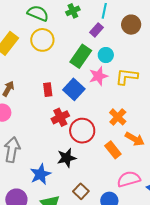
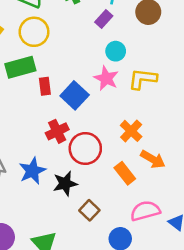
green rectangle: (81, 56) -> (20, 67), moved, turned 40
pink star: (98, 76) -> (106, 78), turned -30
red rectangle: (48, 90) -> (45, 86), moved
blue star: (40, 174) -> (32, 171), moved
brown square: (81, 191) -> (89, 210), moved

